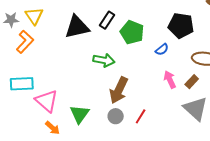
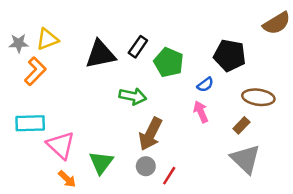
yellow triangle: (34, 16) -> (47, 39), turned 42
pink arrow: (170, 80) -> (201, 112), moved
red line: (141, 116) -> (169, 176), moved

